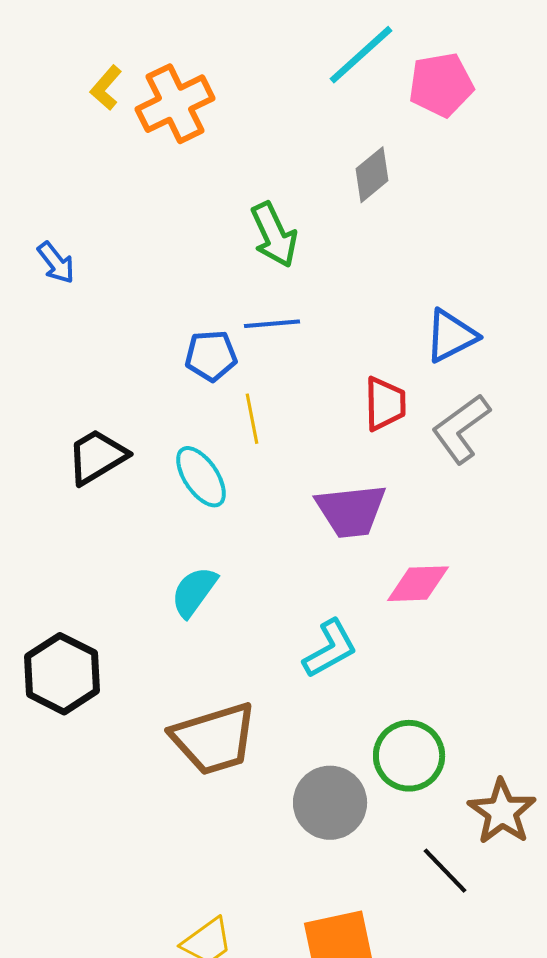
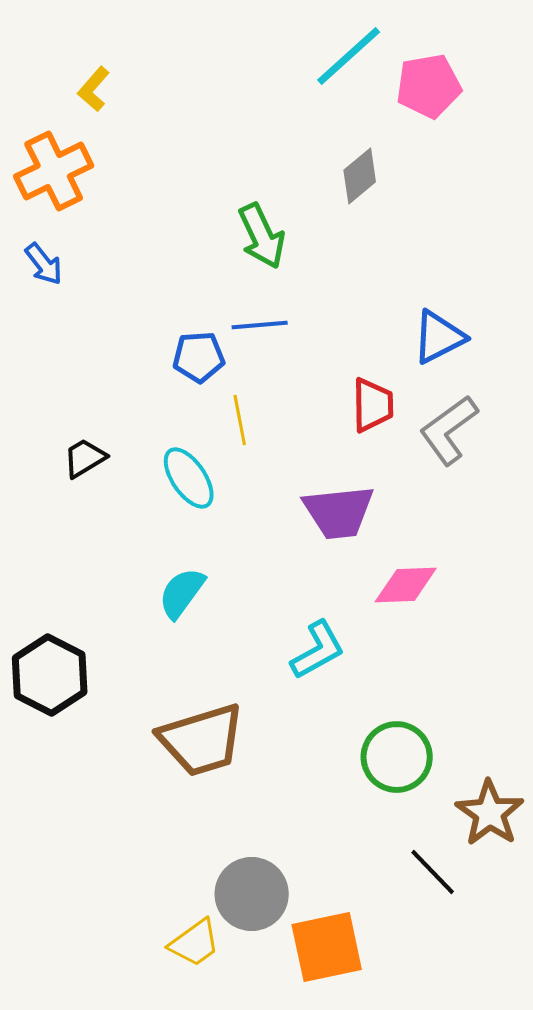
orange cross: (175, 104) -> (54, 171), moved
black trapezoid: (97, 457) -> (85, 458), size x0.7
gray circle: (330, 803) -> (252, 894), moved

